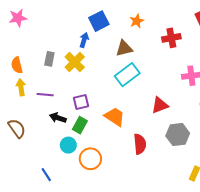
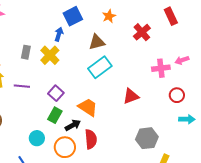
red cross: (171, 38) -> (142, 32), turned -30
purple square: (81, 102) -> (56, 93), turned -35
black arrow: (58, 118) -> (73, 125), moved, turned 133
gray hexagon: (178, 135) -> (147, 138), moved
red semicircle: (140, 144) -> (91, 139), moved
cyan circle: (68, 145) -> (37, 138), moved

